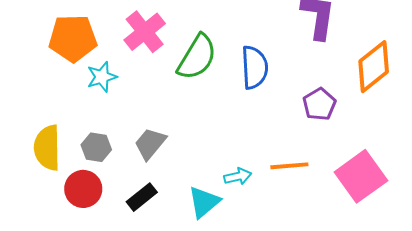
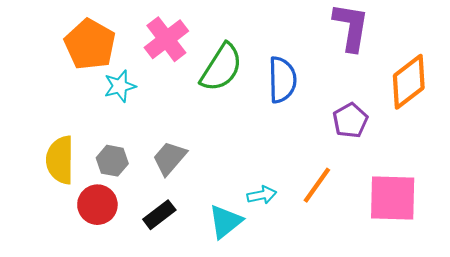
orange pentagon: (73, 38) -> (90, 44), turned 30
orange line: (289, 166) -> (317, 185), turned -51
pink square: (361, 176) -> (393, 198), turned 36

